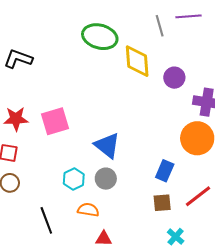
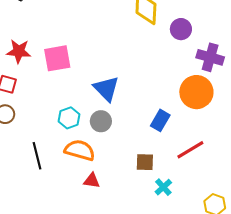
brown square: (162, 203) -> (145, 162), moved
orange semicircle: (88, 210) -> (80, 150), size x1.4

